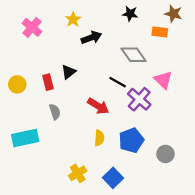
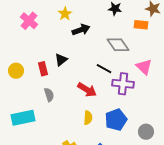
purple cross: (139, 99) -> (123, 84), turned -35

